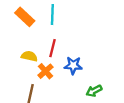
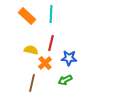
green arrow: (94, 91) -> (65, 80), moved

